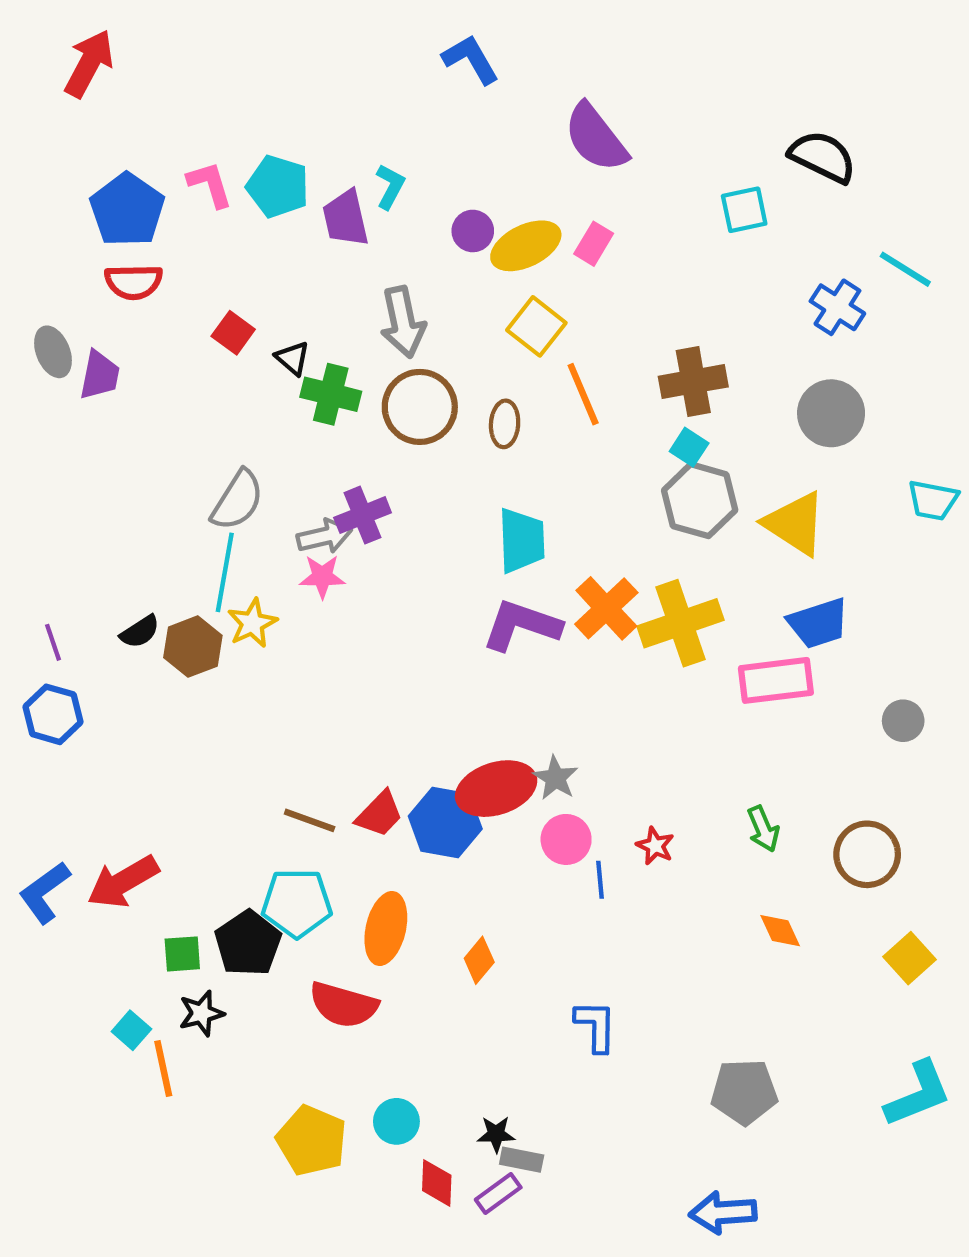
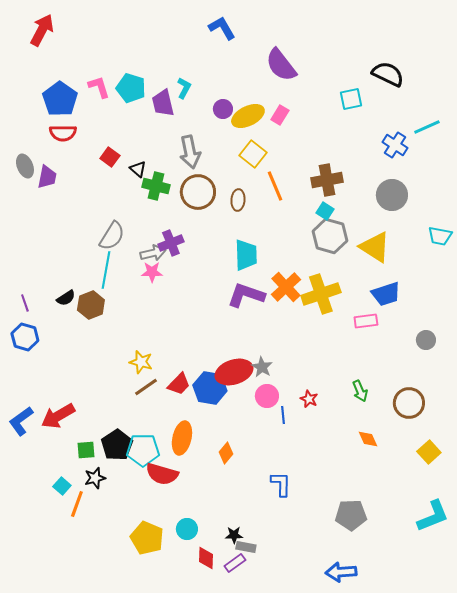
cyan line: (905, 269) -> (427, 127), turned -56
yellow star: (252, 623) -> (141, 362), moved, turned -30
pink rectangle: (776, 680) -> (366, 321), size x0.7
brown line: (310, 820) -> (146, 387), turned -55
cyan pentagon: (297, 903) -> (143, 450), moved
orange line: (163, 1068) -> (77, 504), turned 32

